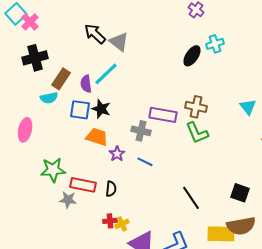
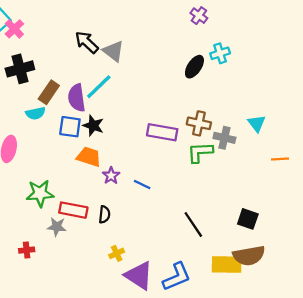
purple semicircle: (86, 84) -> (77, 98), size x1.4
gray cross: (141, 131) -> (224, 138), moved
green L-shape: (197, 133) -> (200, 152), turned 110
red cross: (110, 221) -> (27, 250), moved

